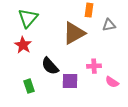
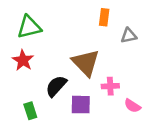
green triangle: (28, 18) -> (29, 27), turned 35
brown triangle: (74, 33) -> (86, 63), moved, turned -45
black semicircle: (50, 66) -> (56, 86), turned 84

